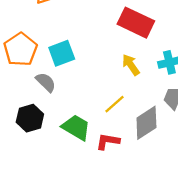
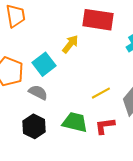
yellow arrow: (131, 65) -> (70, 44), moved, turned 90
yellow line: (114, 104) -> (101, 93), turned 30

